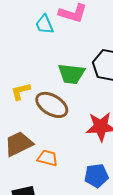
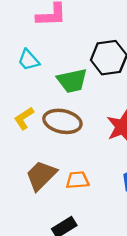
cyan trapezoid: (44, 24) -> (29, 60), moved

